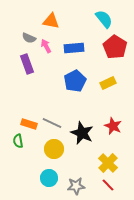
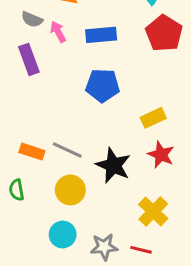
blue pentagon: (75, 81) -> (103, 86), turned 30
yellow rectangle: (108, 83) -> (153, 118), moved
green semicircle: (18, 141) -> (17, 190), moved
red line: (108, 185) -> (141, 250), moved, turned -32

